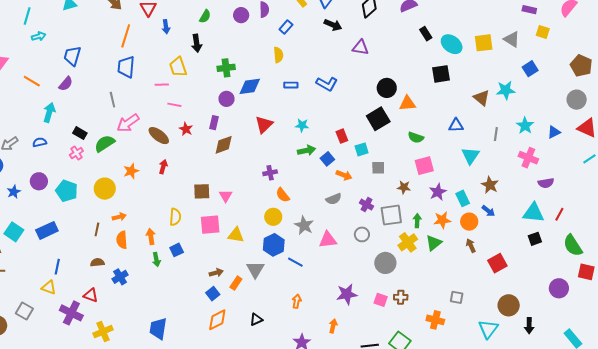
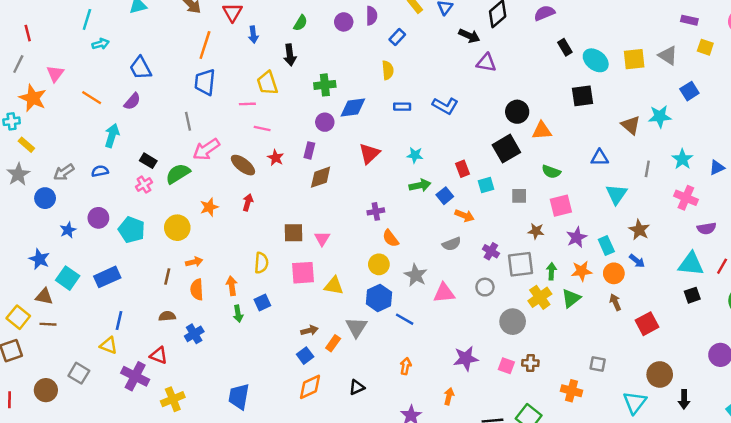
black arrow: (333, 25) -> (469, 36), moved
blue trapezoid: (72, 56) -> (141, 68), turned -45
gray square: (378, 168) -> (519, 196), moved

